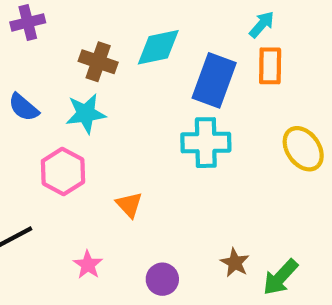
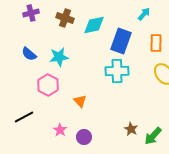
brown cross: (98, 62) -> (65, 18), moved
orange rectangle: (270, 66) -> (156, 43), moved
purple circle: (162, 279) -> (84, 137), moved

